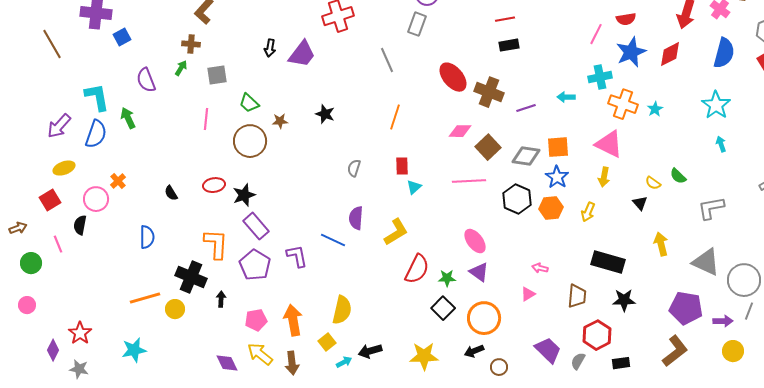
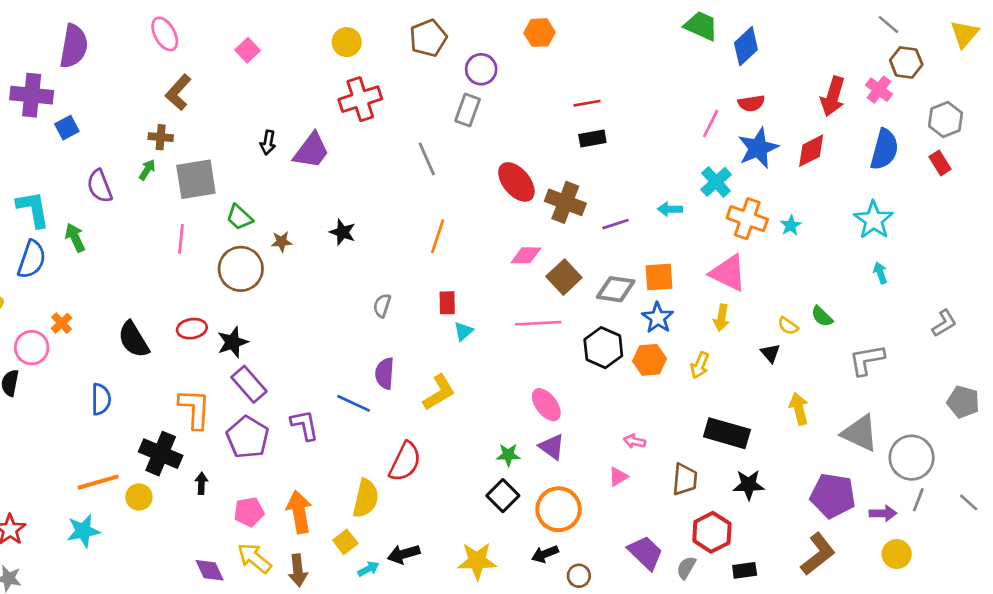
gray square: (217, 75) -> (196, 179), size x1.5
cyan cross: (600, 77) -> (716, 182), turned -30
black semicircle: (171, 193) -> (133, 339), size x1.8
red semicircle: (417, 269) -> (405, 462), moved
cyan star: (134, 350) -> (83, 531), moved

